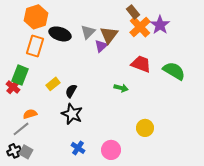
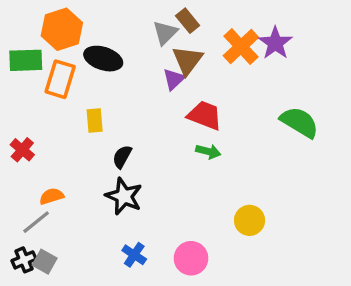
brown rectangle: (133, 12) -> (188, 21), moved
gray triangle: (88, 32) -> (165, 33), moved
red trapezoid: (141, 64) -> (205, 115), moved
green rectangle: (20, 75) -> (26, 60), moved, turned 66
yellow rectangle: (53, 84) -> (95, 121), moved, turned -56

